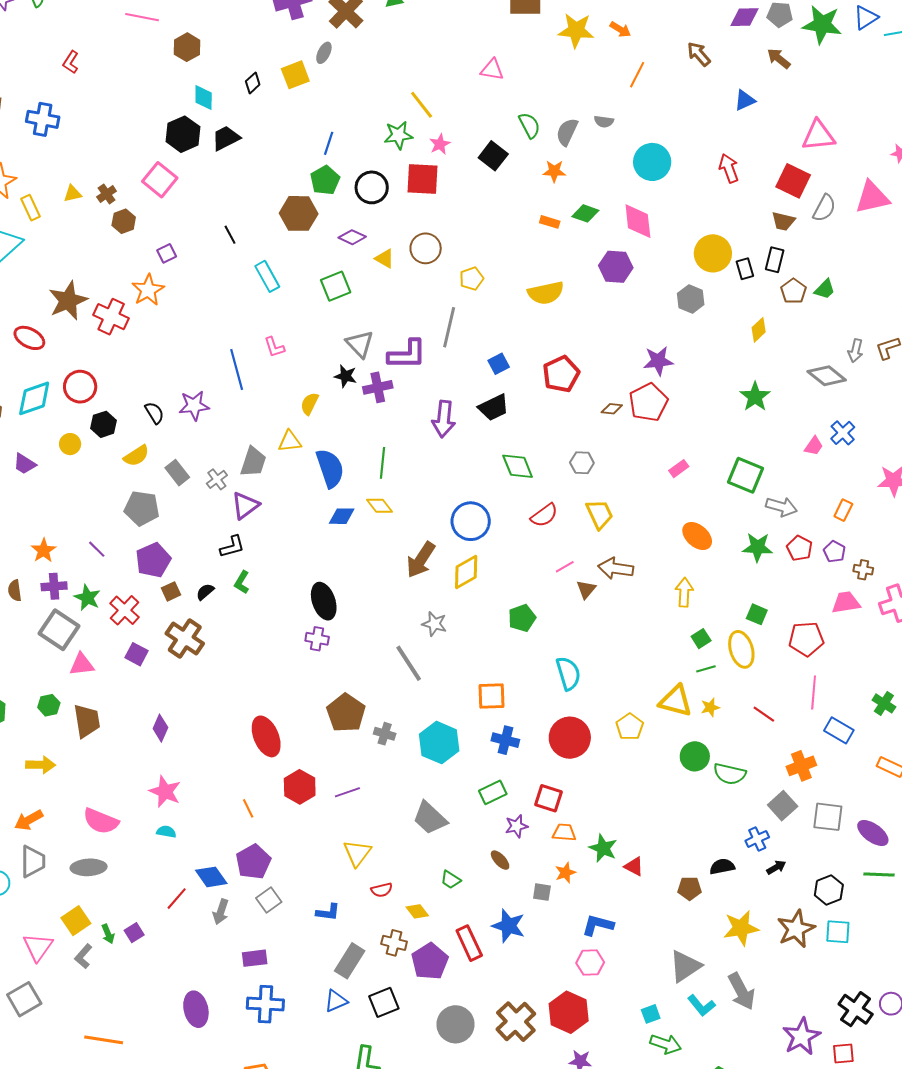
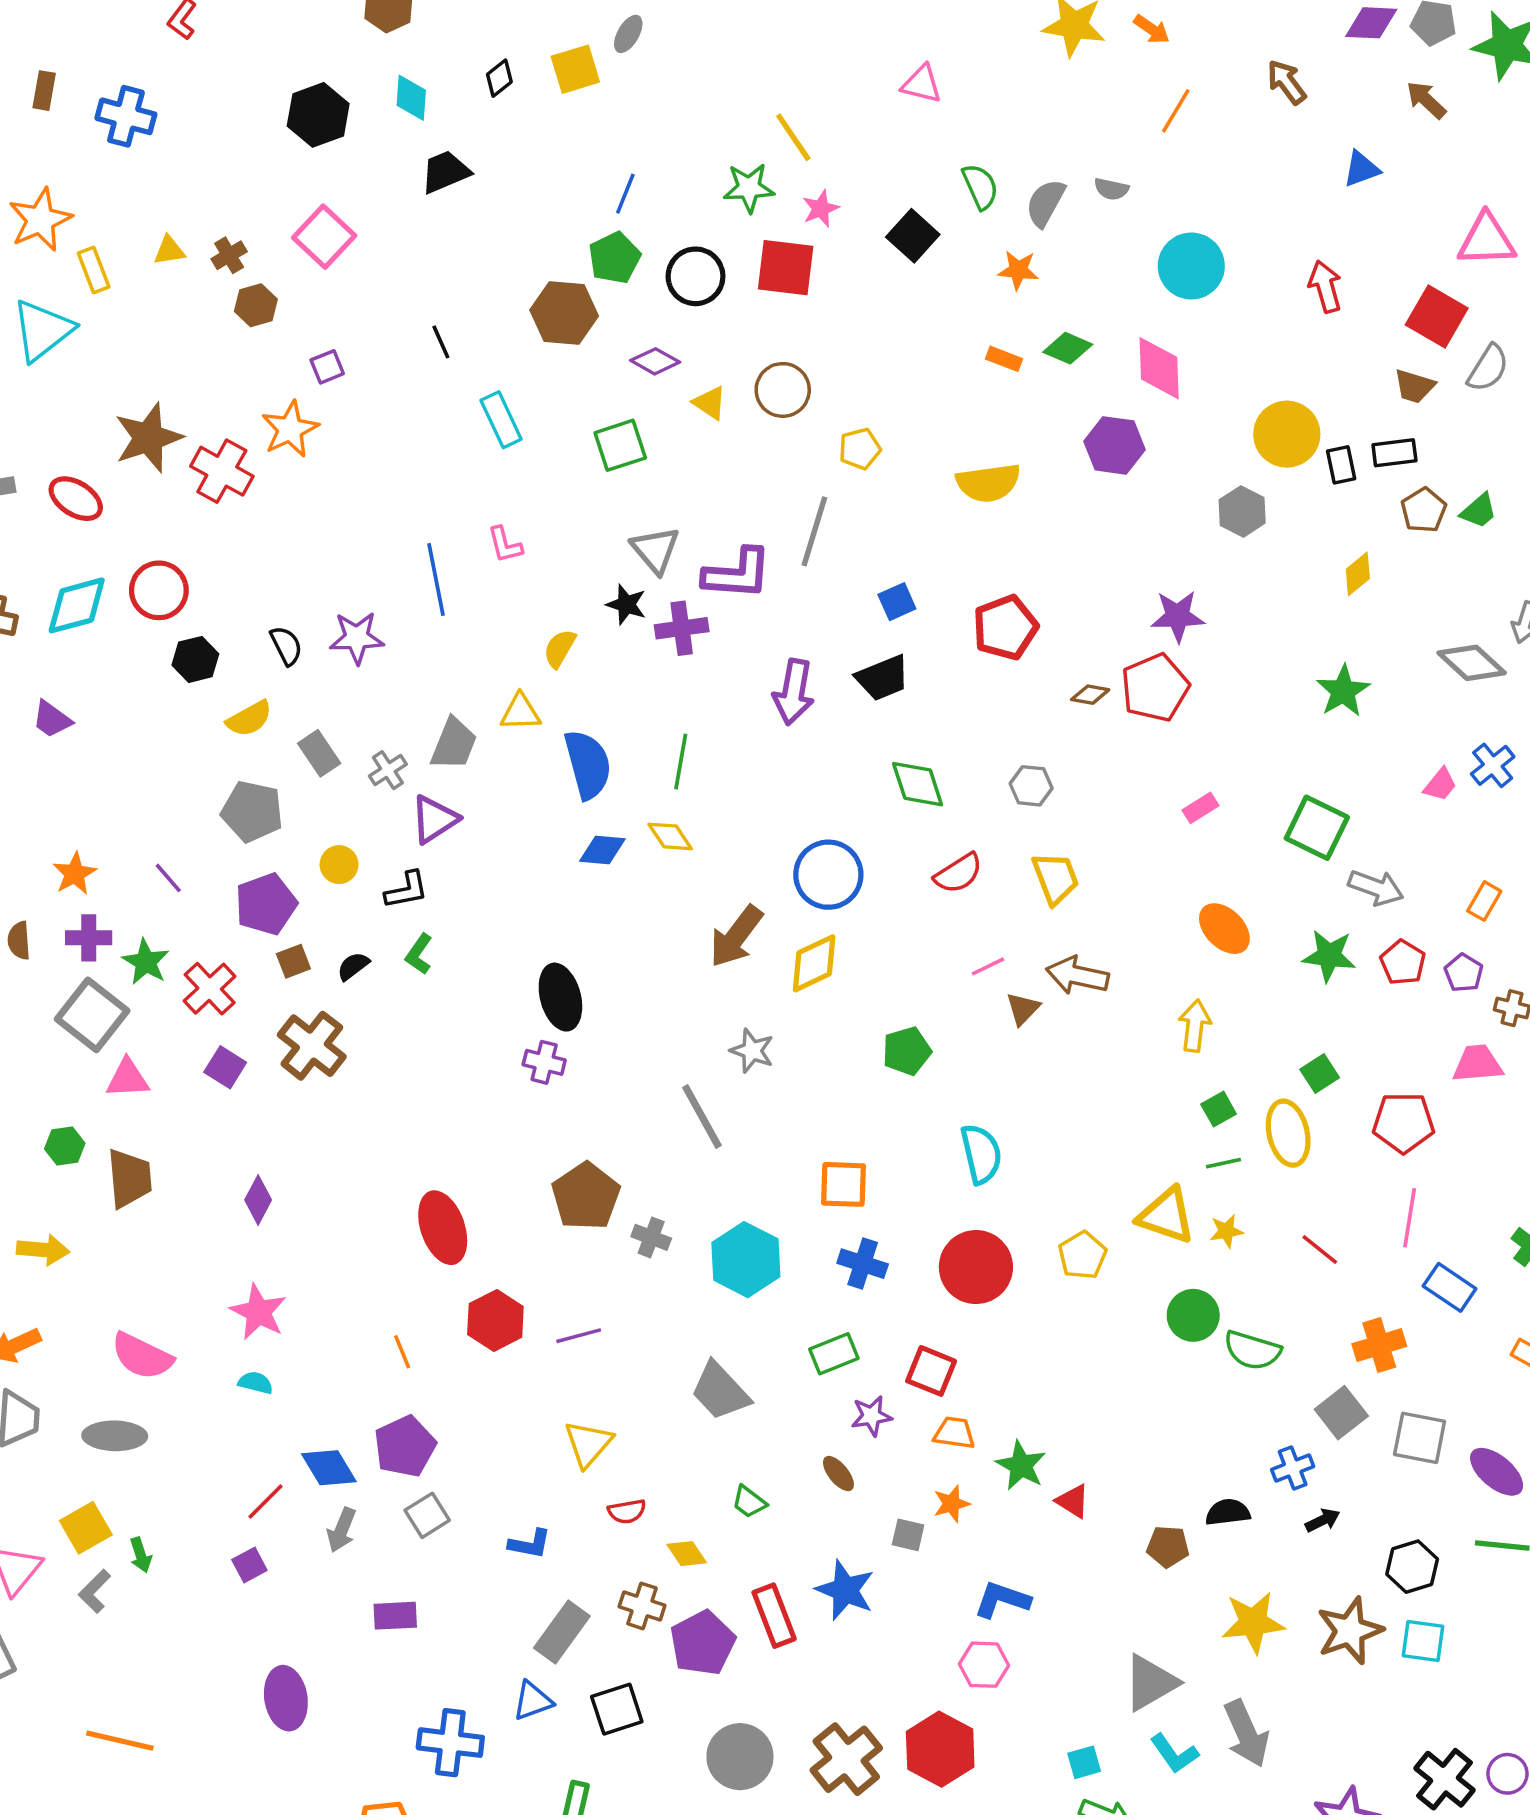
black hexagon: (183, 134) -> (318, 115), moved
black rectangle: (775, 260) -> (1394, 453), turned 65
yellow circle: (70, 444) -> (339, 865), moved
green square: (757, 614) -> (1320, 1074), turned 30
purple square: (134, 933) -> (249, 1565), moved
blue cross: (265, 1004) -> (450, 1743), moved

